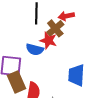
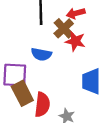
red star: (48, 40) -> (75, 41), moved

